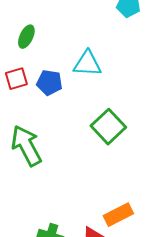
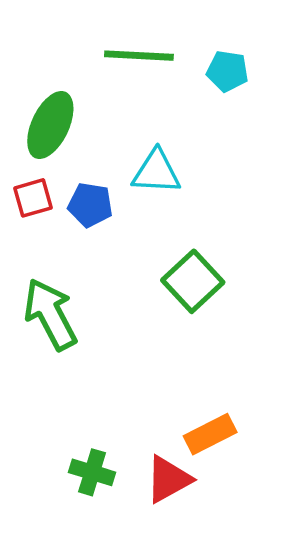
green ellipse: (26, 37) -> (50, 125), size x1.6

